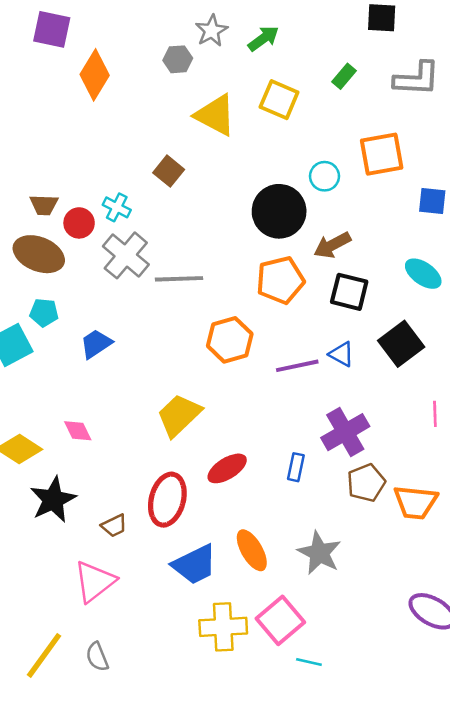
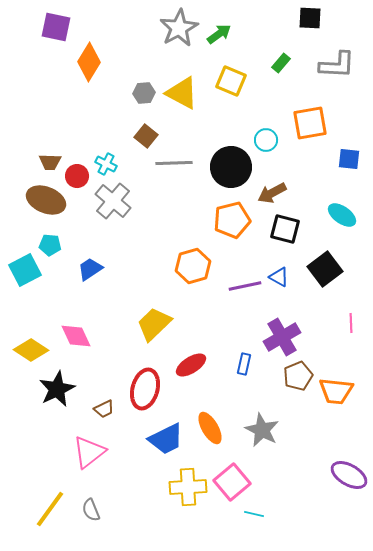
gray star: (212, 31) -> (179, 28), size x1.5
gray hexagon: (178, 59) -> (144, 93), moved
gray line: (179, 279) -> (174, 163), moved
pink diamond: (78, 431) -> (76, 336), size x1.4

